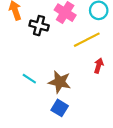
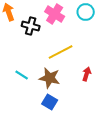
yellow line: (87, 40) -> (61, 52), moved
red arrow: (99, 66) -> (87, 74), moved

